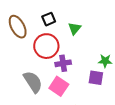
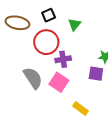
brown ellipse: (18, 27) -> (17, 23), turned -50

